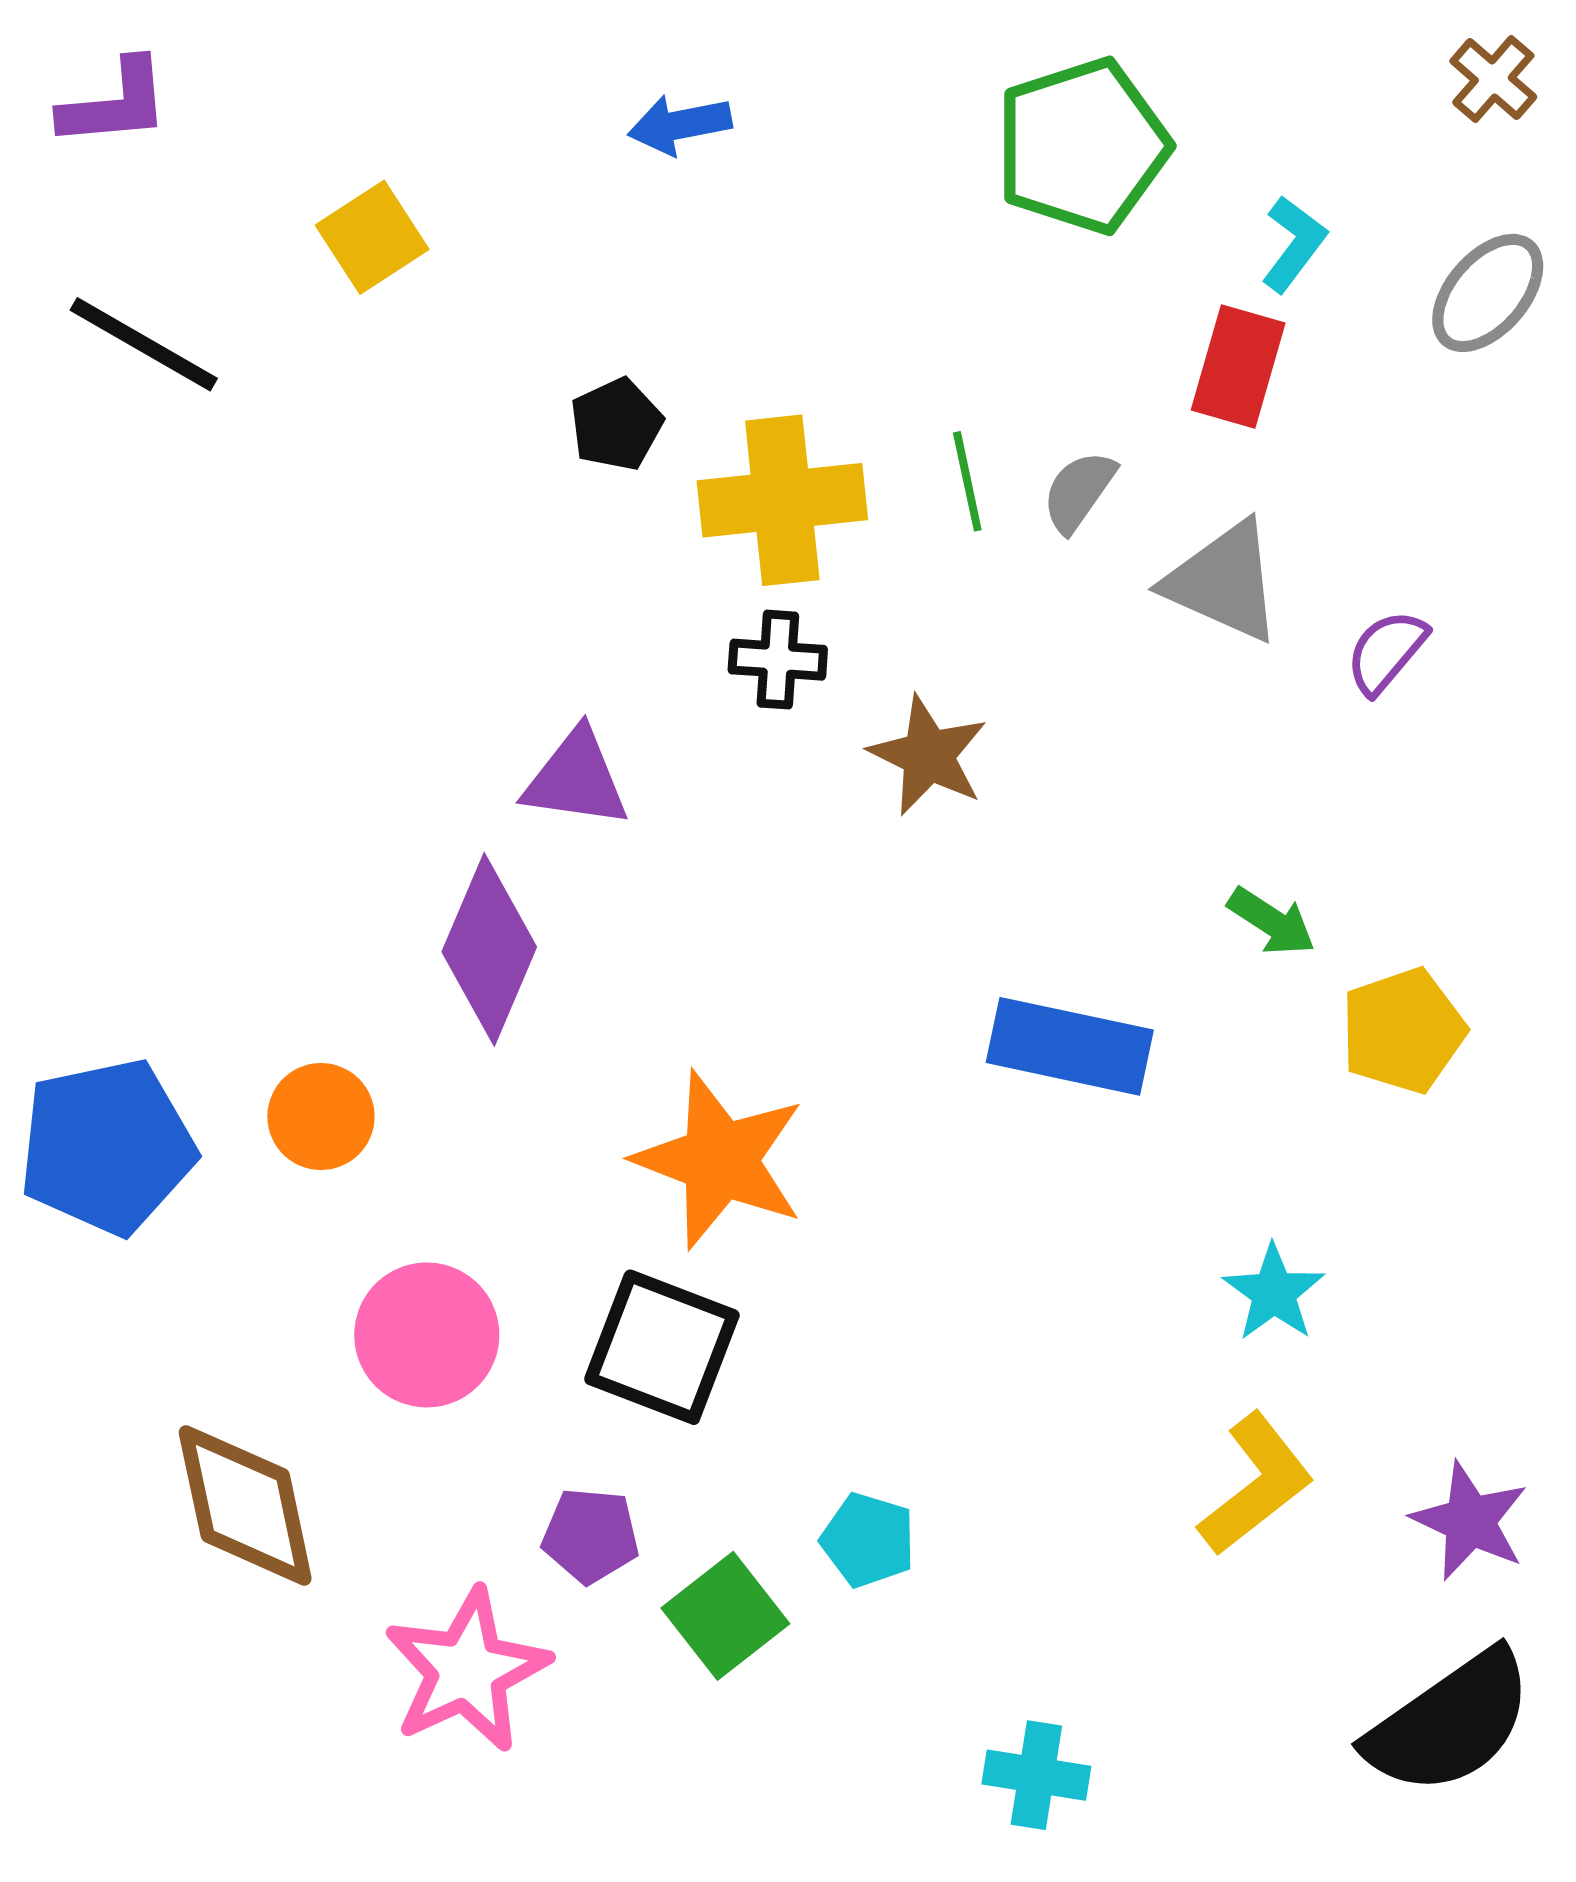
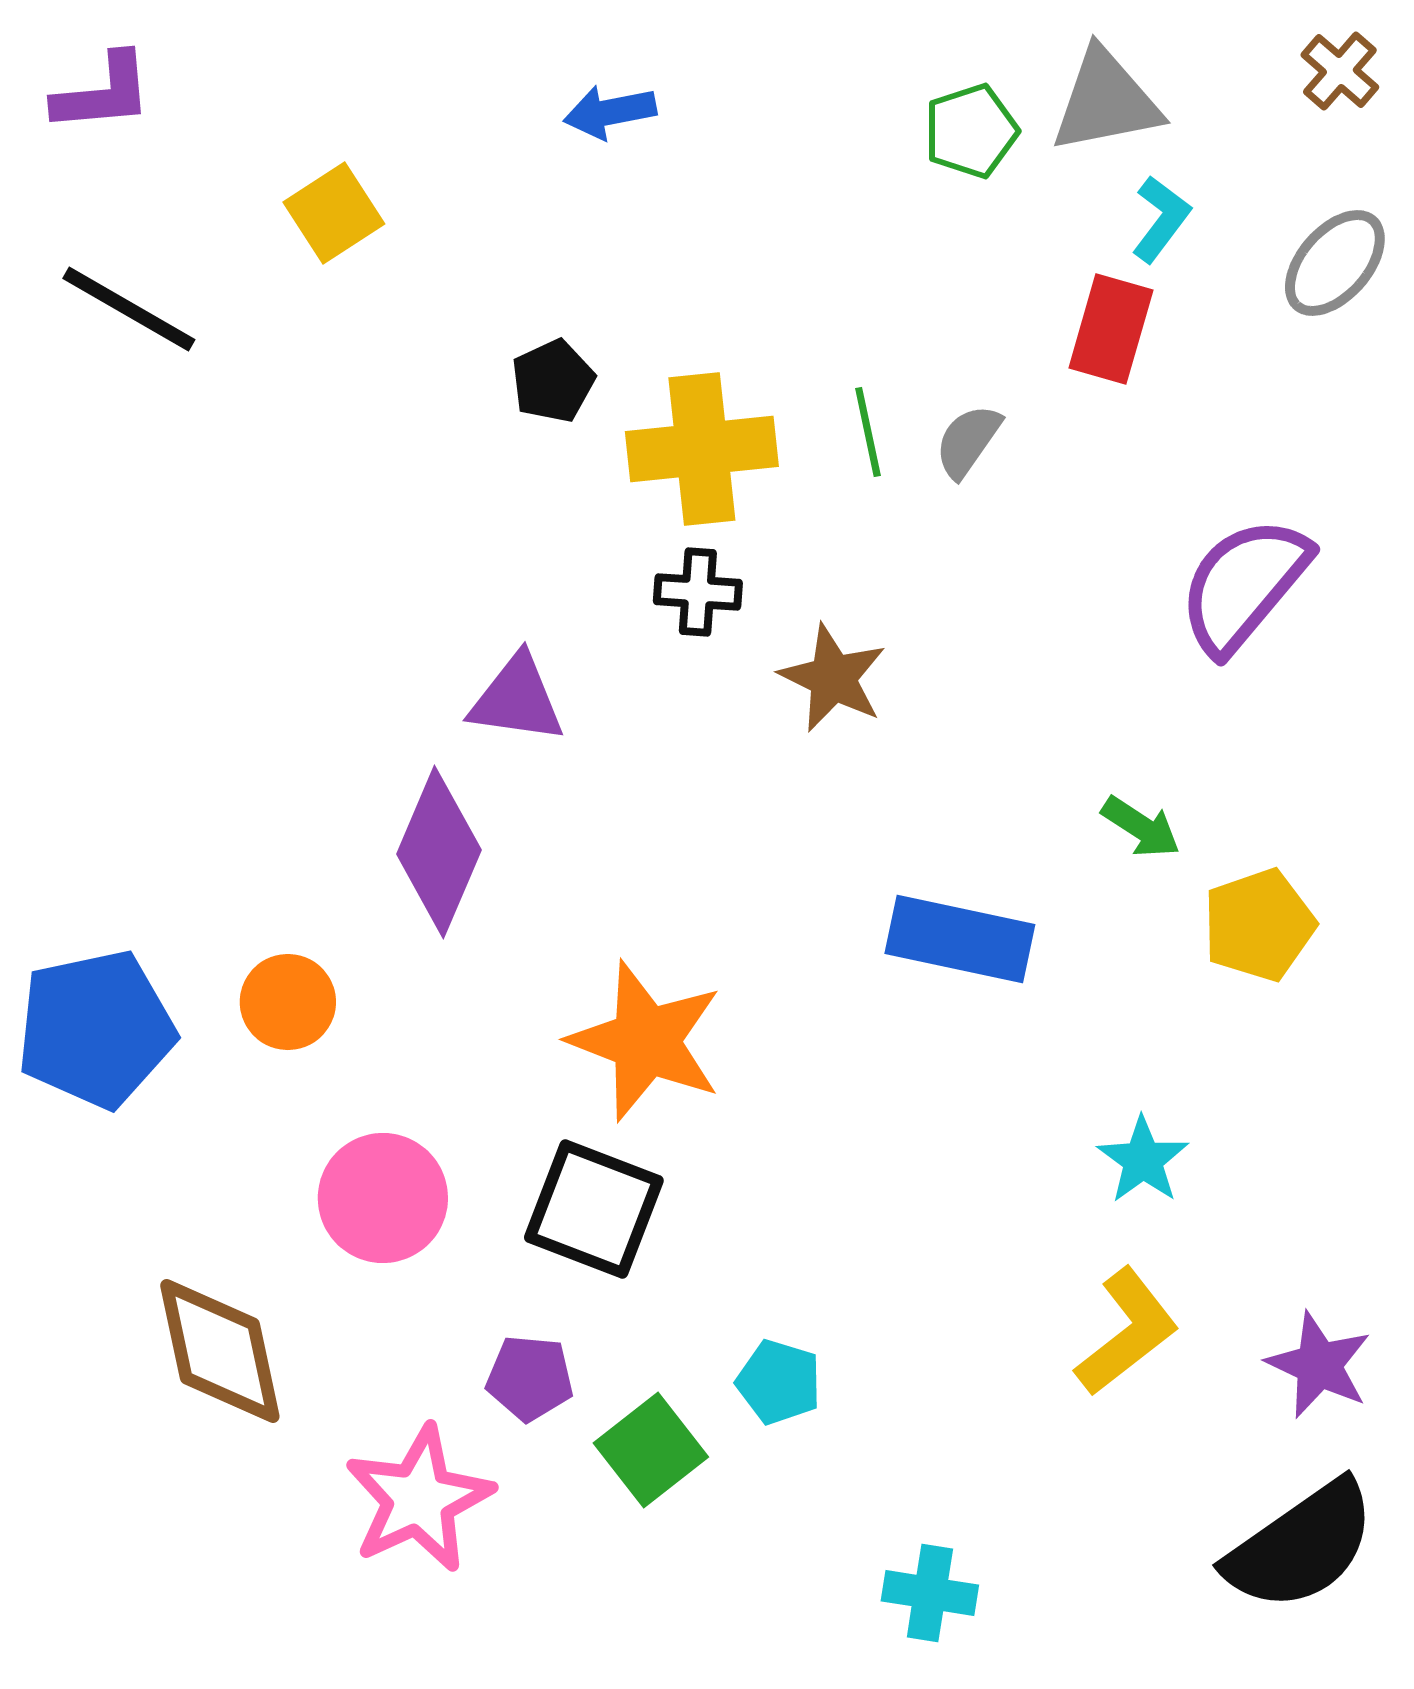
green pentagon: (1082, 146) -> (971, 131), size x0.6
gray triangle: (1224, 582) -> (1106, 101), moved, turned -35
purple semicircle: (1386, 652) -> (1244, 585), size x1.8

